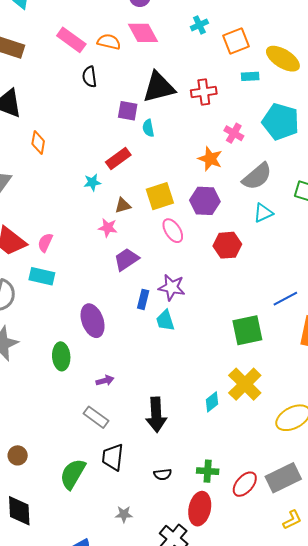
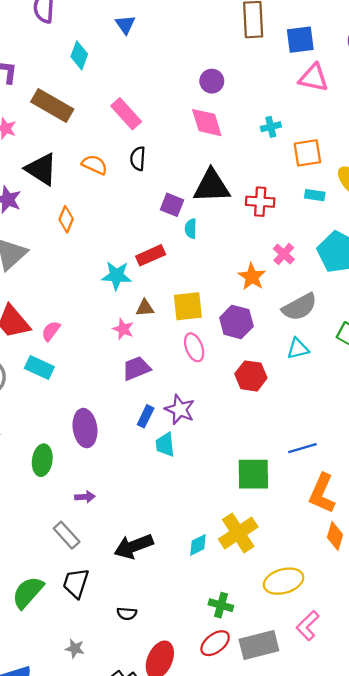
orange semicircle: (109, 42) -> (95, 165), moved
cyan star: (92, 182) -> (117, 276), size x1.5
black arrow: (156, 415) -> (134, 546), turned 60
green cross: (208, 471) -> (221, 605), moved

